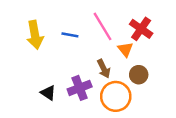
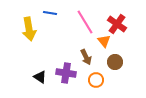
blue line: (70, 35) -> (50, 13), moved
purple cross: (80, 88) -> (66, 73), turned 30
orange circle: (116, 96) -> (96, 80), size x0.6

